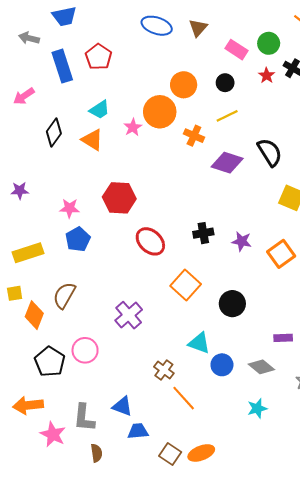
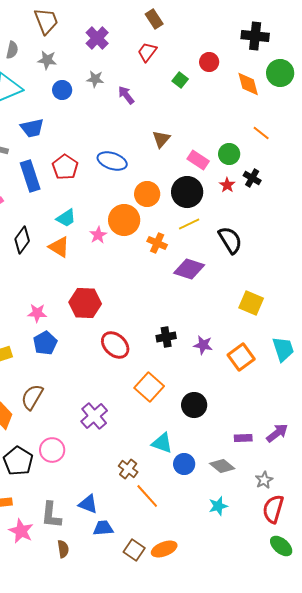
blue ellipse: (157, 26) -> (112, 161), moved
black circle: (225, 83) -> (187, 192), size x1.8
black semicircle: (270, 152) -> (230, 240), moved

